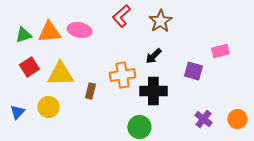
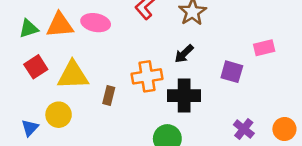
blue triangle: (17, 112) -> (30, 128), moved

